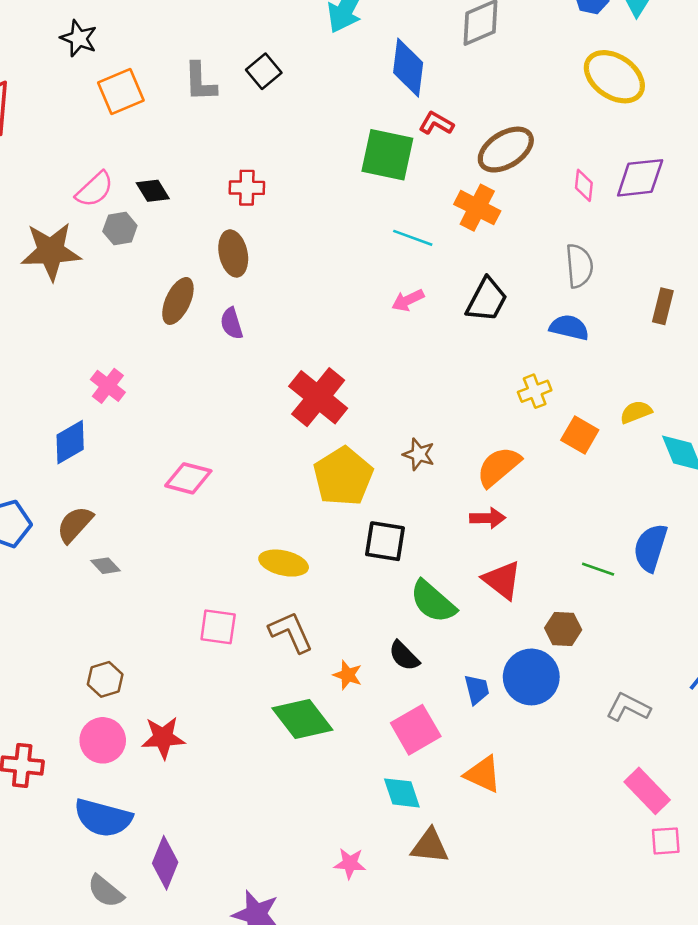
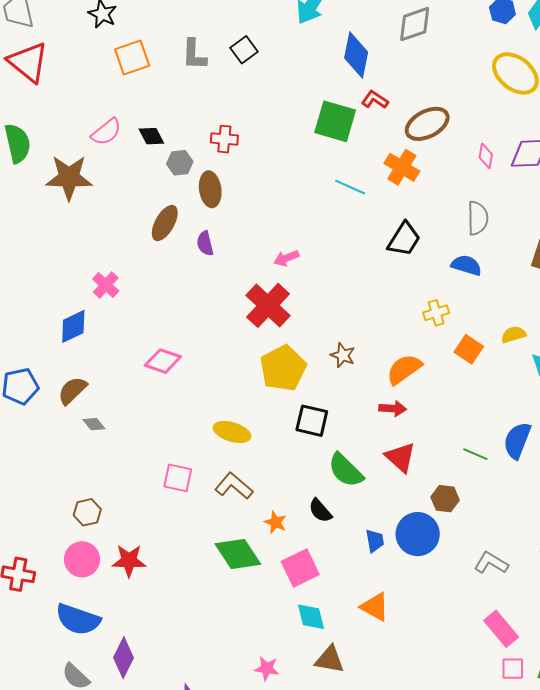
gray hexagon: (120, 229) -> (180, 163), moved
pink arrow: (408, 300) -> (286, 258), moved
brown L-shape: (291, 632) -> (234, 486), turned -30
pink square: (416, 730) -> (300, 568), moved

